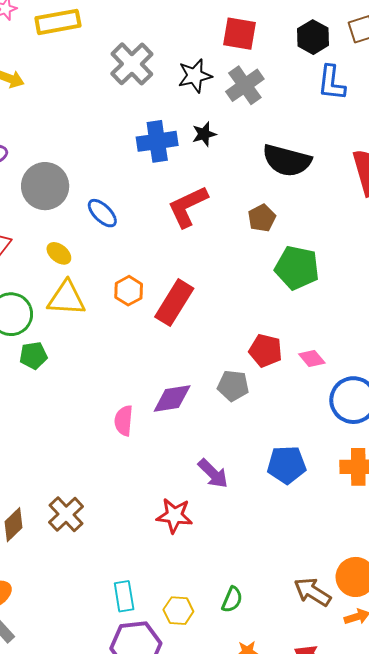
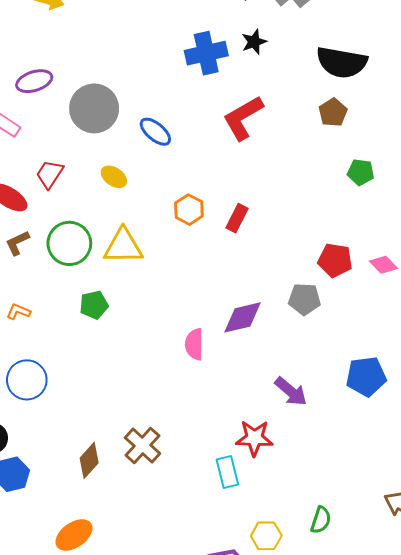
brown pentagon: (262, 218) -> (333, 112), moved
green pentagon: (297, 268) -> (361, 172), size x0.6
yellow triangle: (66, 298) -> (123, 246), moved
red rectangle: (174, 303) -> (237, 218), size x0.6
green pentagon: (33, 356) -> (94, 305), moved
cyan rectangle: (124, 596) -> (227, 472), moved

